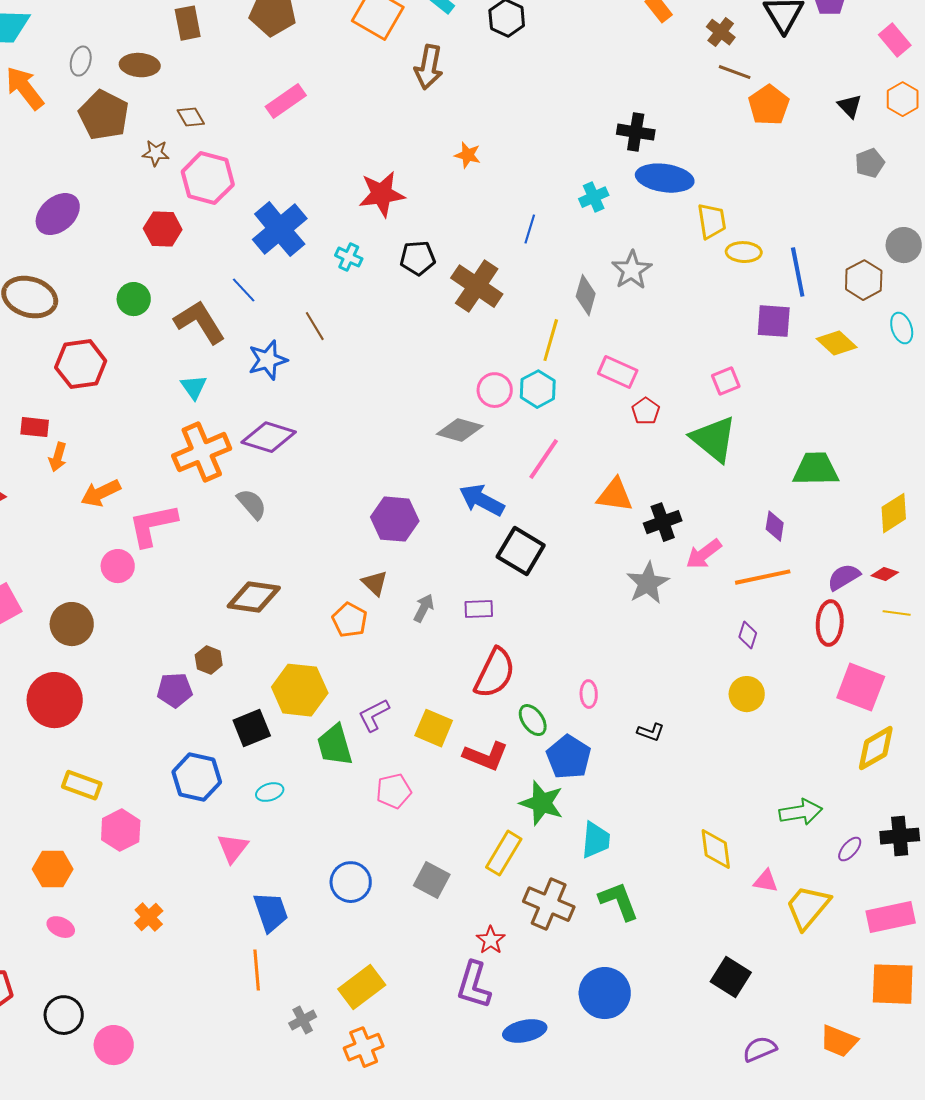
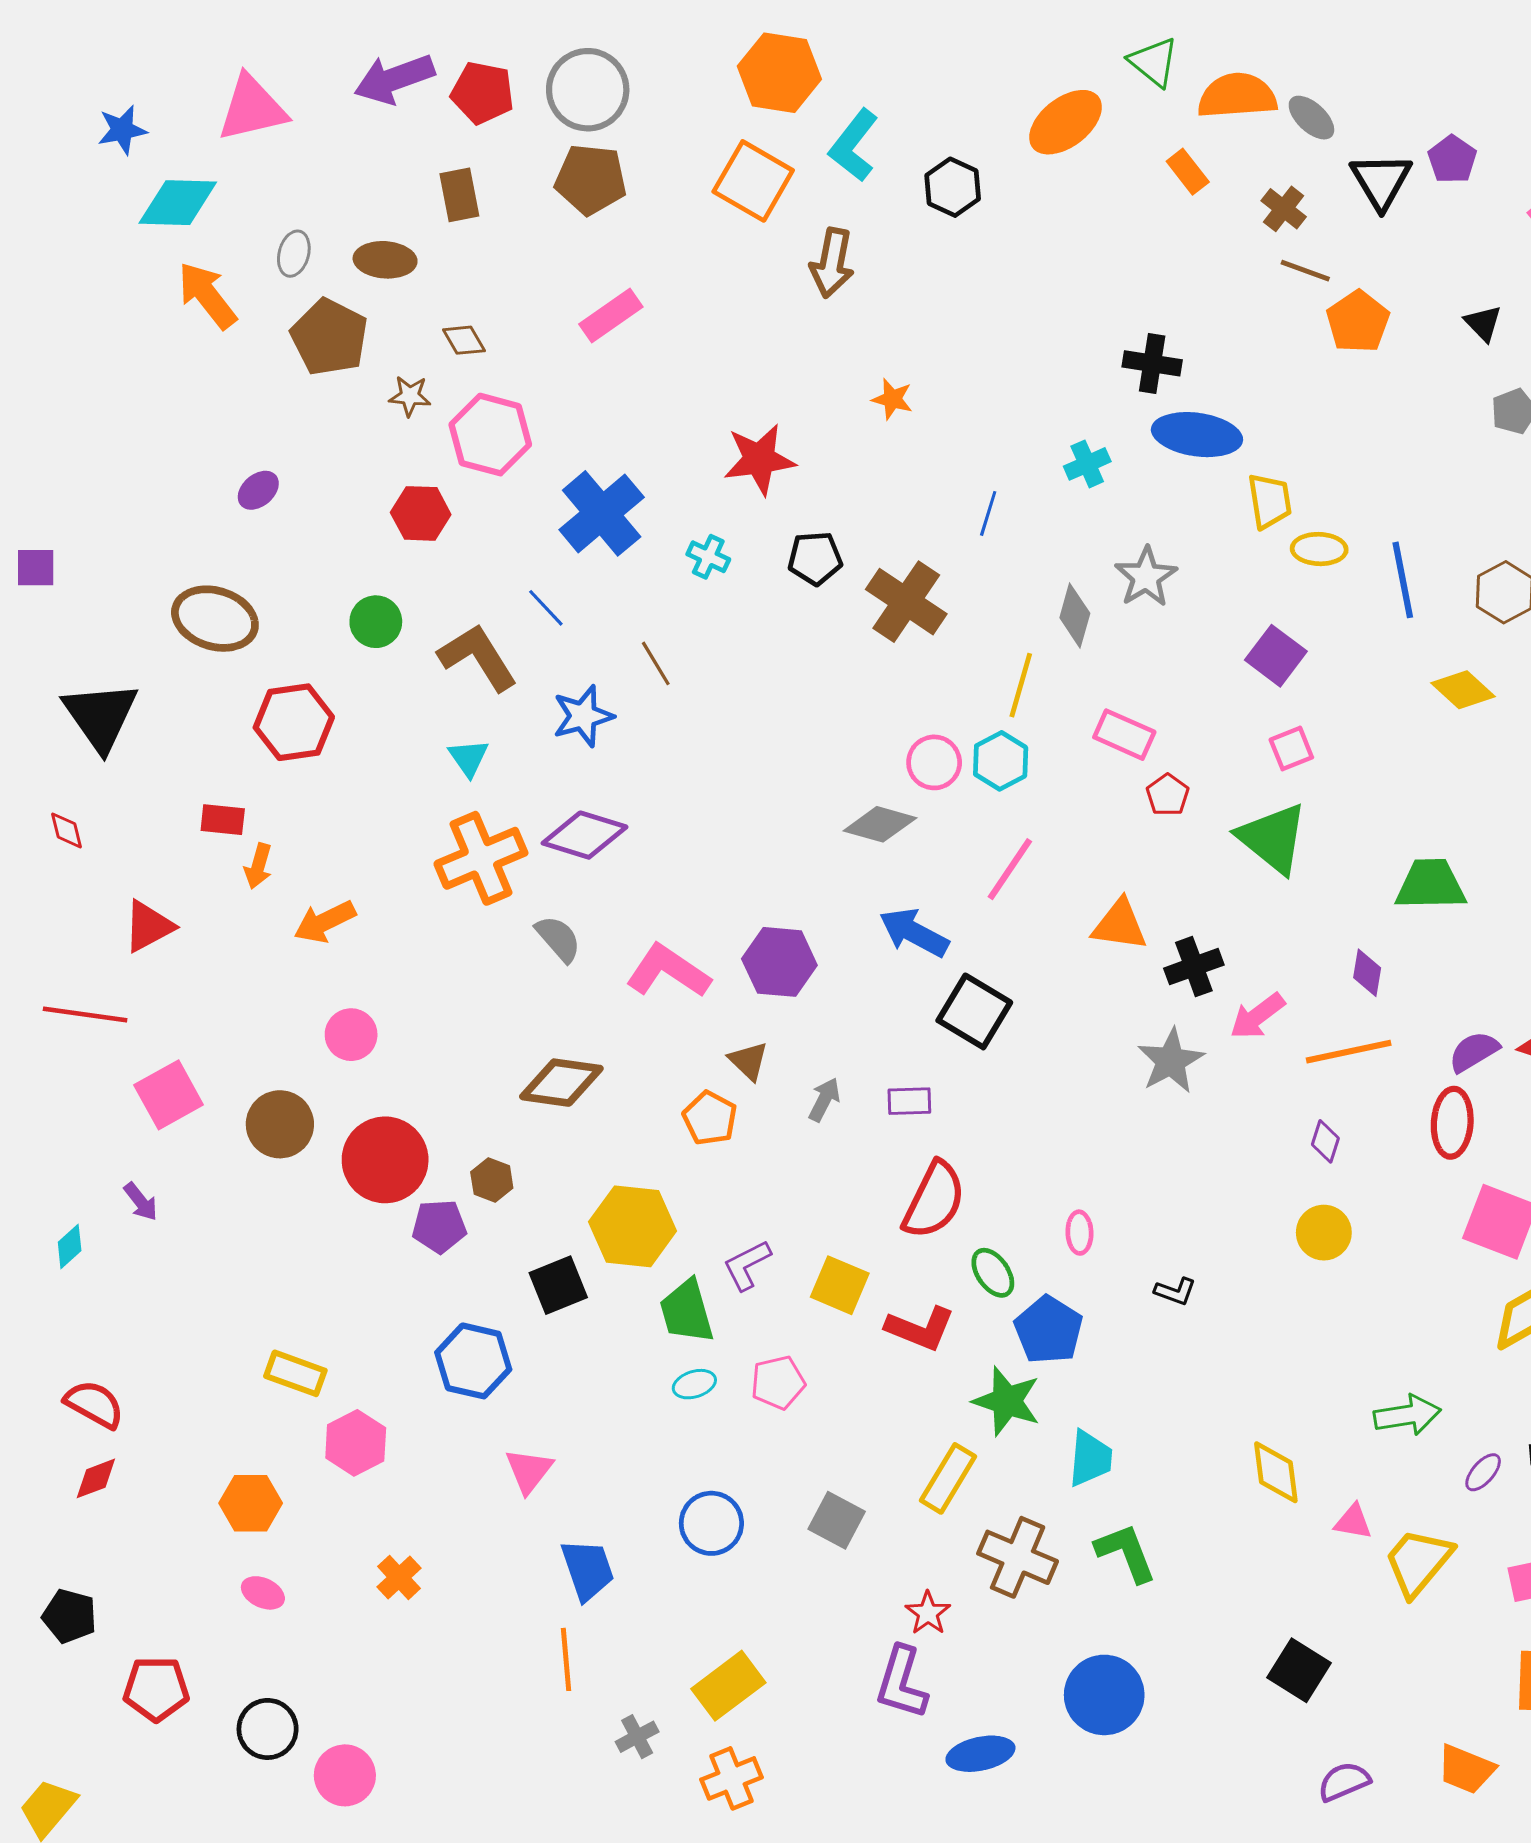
purple ellipse: (58, 214) -> (258, 490), size x0.6
purple square: (774, 321) -> (1276, 656), moved, turned 33
pink L-shape: (153, 525) -> (668, 971), moved, turned 46
red circle: (55, 700) -> (385, 1160), moved
cyan ellipse: (270, 792) -> (694, 1384), moved

